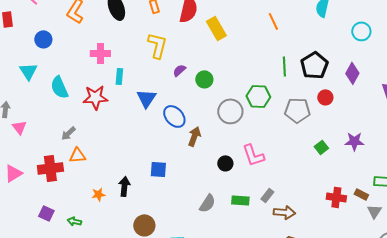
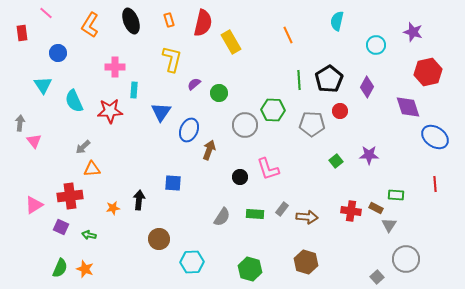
blue ellipse: (174, 116) -> (189, 130), turned 65
red cross: (50, 168) -> (70, 196), moved
pink triangle: (13, 173) -> (34, 205), moved
brown arrow: (284, 212) -> (307, 217), moved

